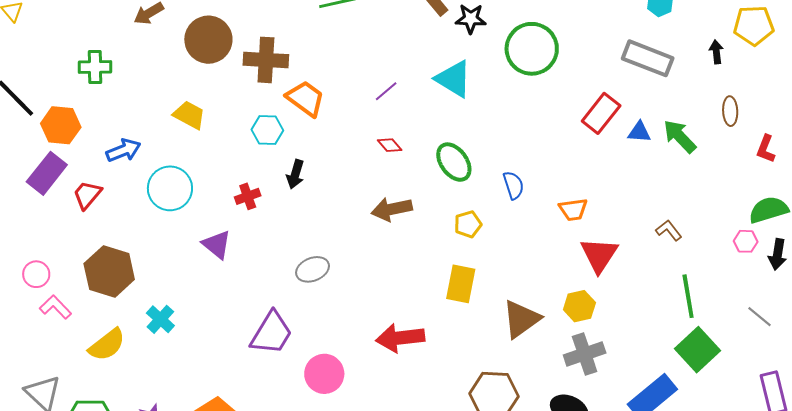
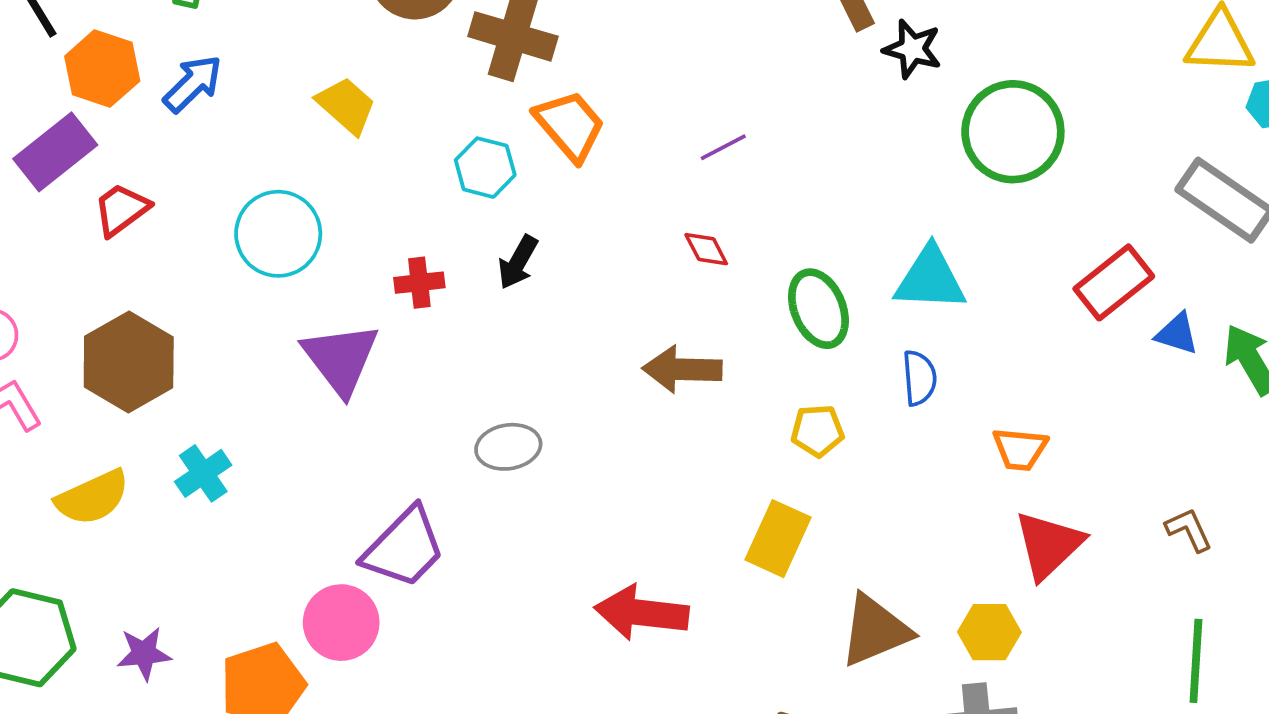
cyan triangle: (454, 79) -> (930, 279), moved, turned -42
blue arrow: (123, 150) -> (193, 84), moved, turned -36
purple triangle: (217, 245) -> (341, 359), size x1.4
pink circle: (324, 374) -> (341, 623), moved

